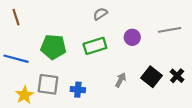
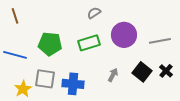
gray line: (170, 30) -> (160, 41), moved
purple circle: (132, 37) -> (124, 35), size x1.6
blue cross: (78, 90) -> (73, 84), size x1.5

